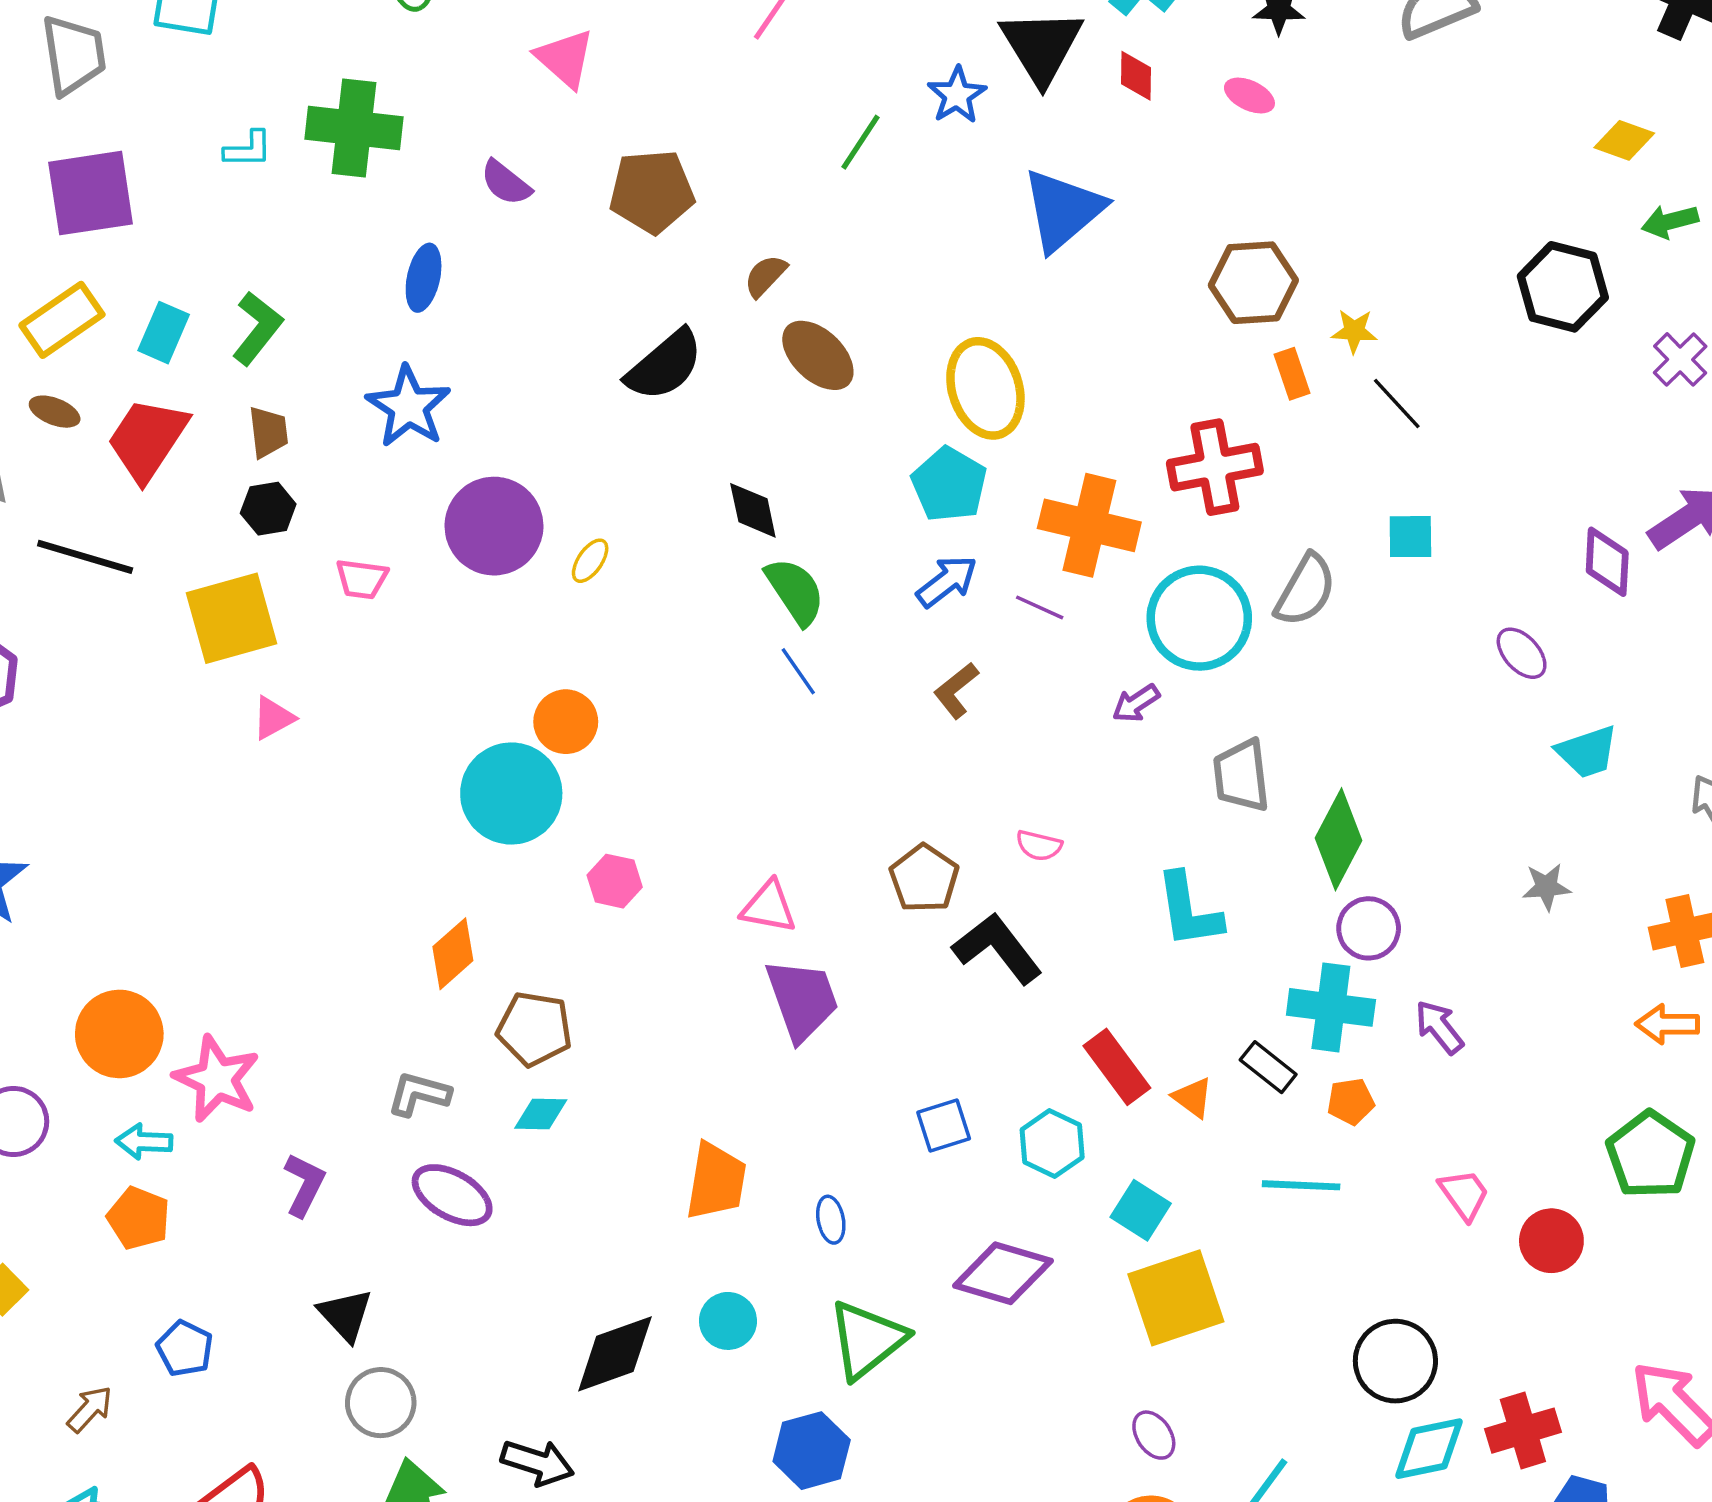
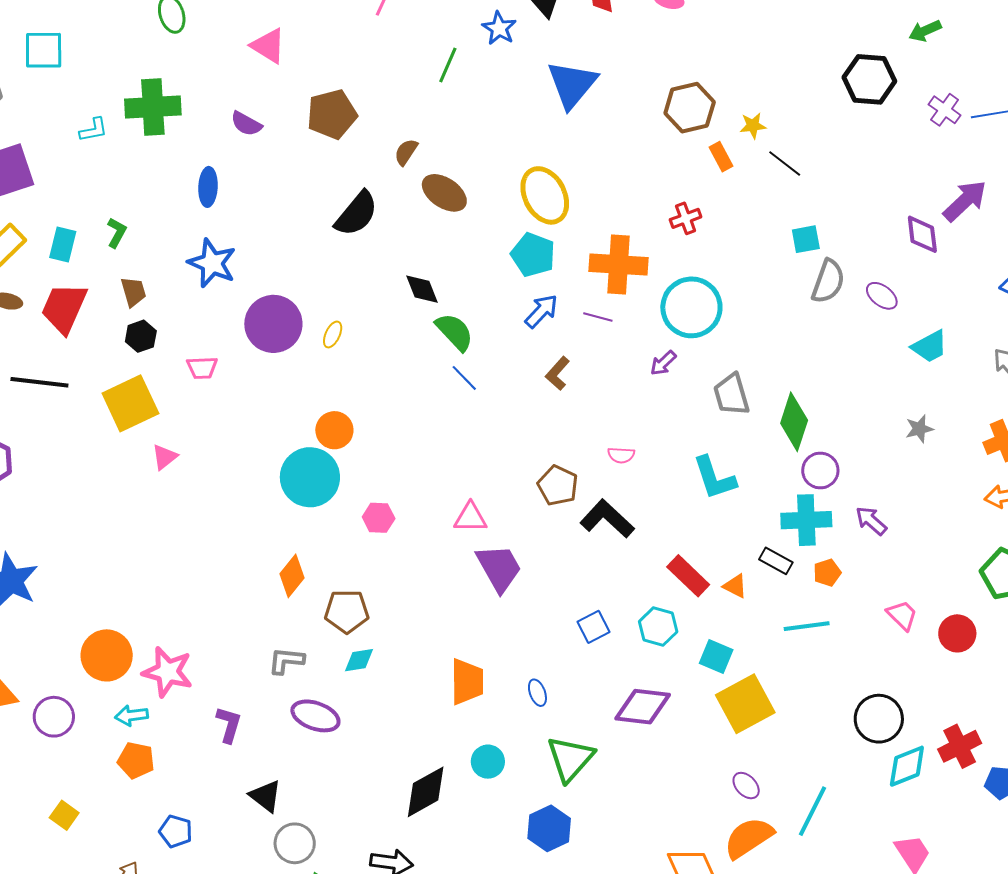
green L-shape: (257, 328) -> (117, 233), size x0.7
red cross: (1215, 467) -> (686, 218), size x0.6
gray semicircle: (1305, 590) -> (828, 281), moved

